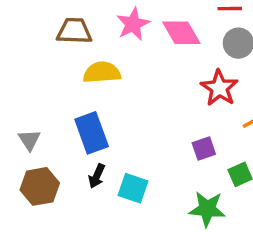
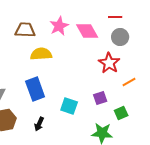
black arrow: (97, 176) -> (39, 124), moved
cyan square: (133, 188) -> (69, 106), moved

